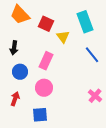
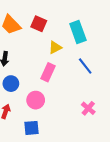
red square: (46, 24) -> (39, 24), moved
yellow triangle: (63, 37) -> (55, 47), turned 40
pink rectangle: (46, 61) -> (48, 72), moved

